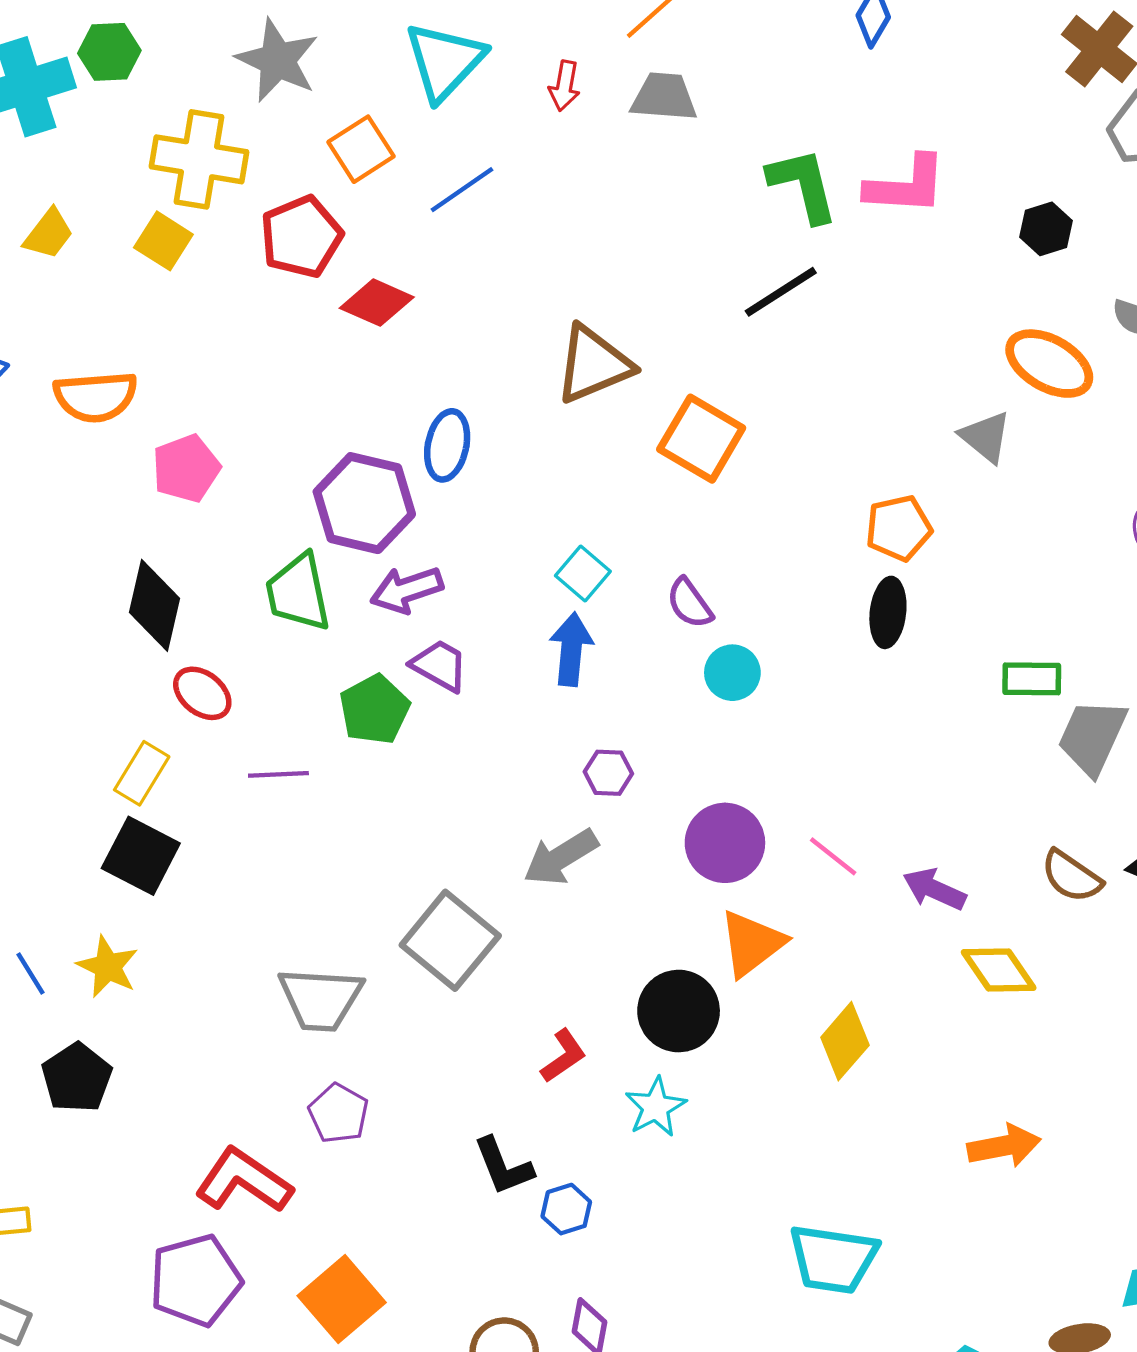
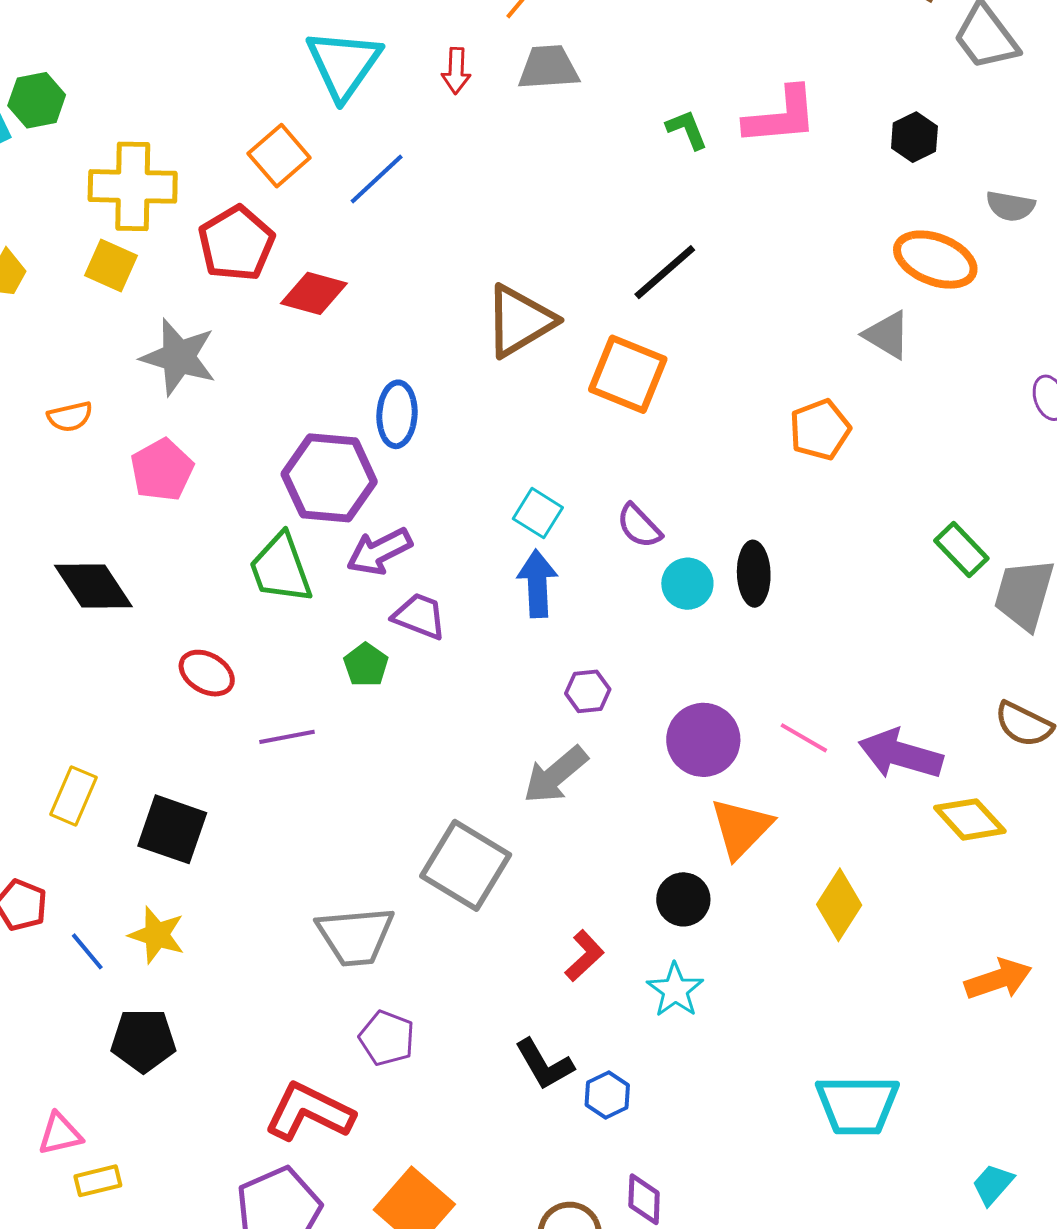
gray star: (277, 60) -> (179, 357), moved
green L-shape: (803, 185) -> (687, 129), size x0.6
black line: (781, 292) -> (665, 272), moved
orange semicircle: (96, 397) -> (70, 417), size x0.6
black diamond: (155, 605) -> (93, 586), moved, turned -38
black ellipse: (888, 612) -> (754, 574), moved
green rectangle: (1032, 679) -> (961, 549), turned 54
green pentagon: (374, 710) -> (366, 665), size x0.7
yellow rectangle: (142, 773) -> (74, 796), moved
purple arrow: (934, 889) -> (900, 754), size x1.4
black circle: (679, 1011) -> (683, 899), size x0.7
black pentagon: (77, 1078) -> (143, 1040), turned -30

